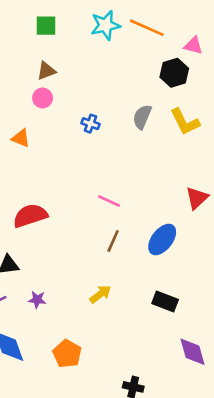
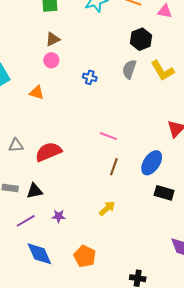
black hexagon: (174, 73) -> (141, 39), moved
black rectangle: (165, 302) -> (164, 193), moved

